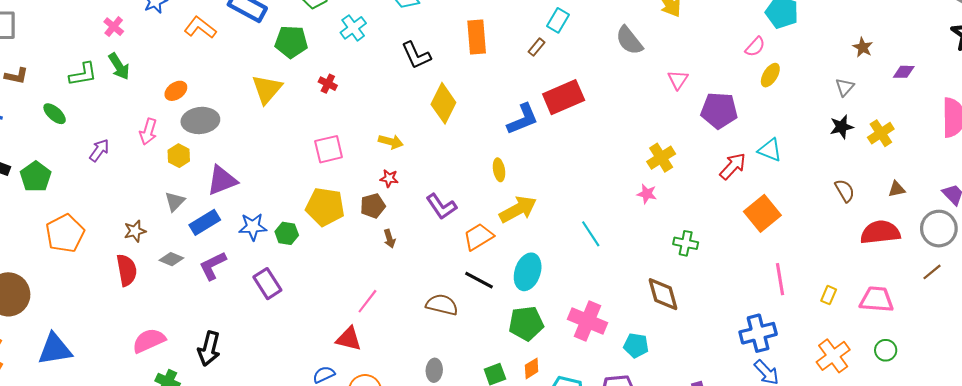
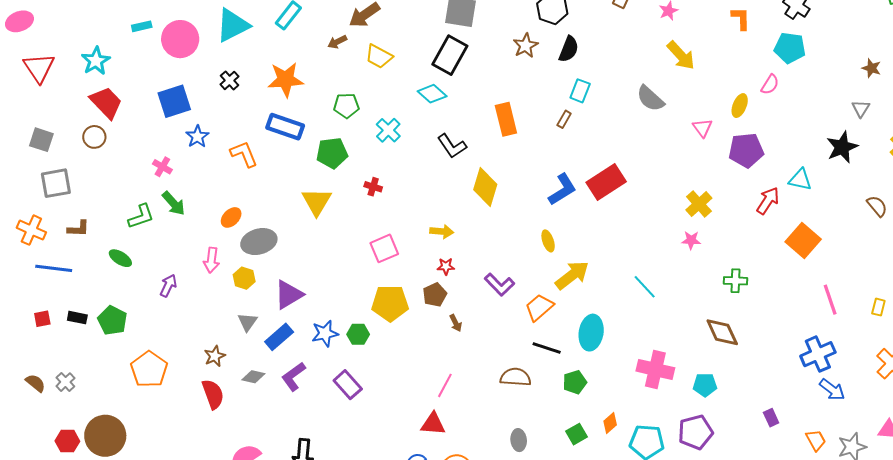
orange L-shape: (200, 28) -> (244, 154), turned 40
yellow ellipse: (770, 75) -> (740, 106), moved
red rectangle: (564, 97) -> (606, 182), moved
black star: (842, 127) -> (842, 147), moved, size x1.4
green pentagon: (526, 323) -> (575, 382), moved, size x0.7

